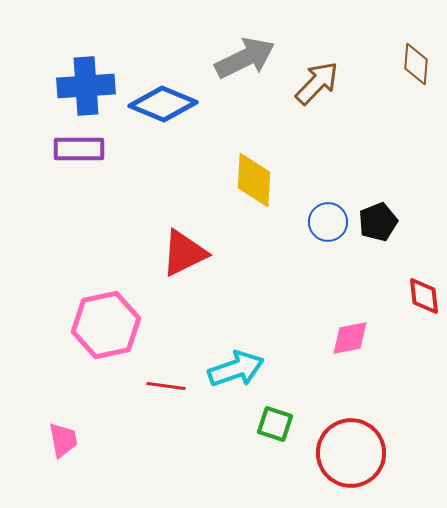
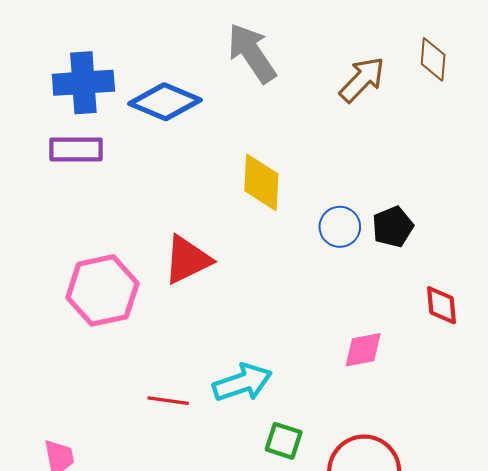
gray arrow: (245, 58) -> (252, 53), turned -98
brown arrow: (317, 83) -> (362, 80), moved
pink hexagon: (106, 325) -> (102, 290), moved

